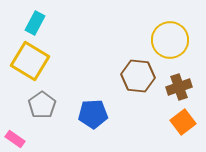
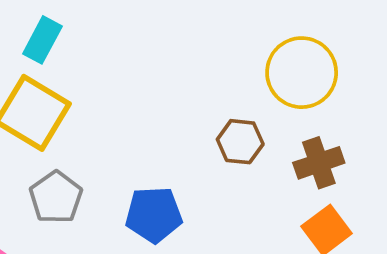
brown hexagon: (138, 76) -> (240, 142), size x0.7

